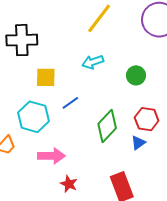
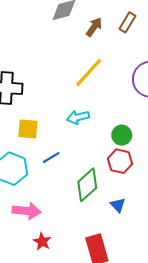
red hexagon: (147, 119) -> (120, 161), moved
blue triangle: (138, 143) -> (118, 205), turned -42

